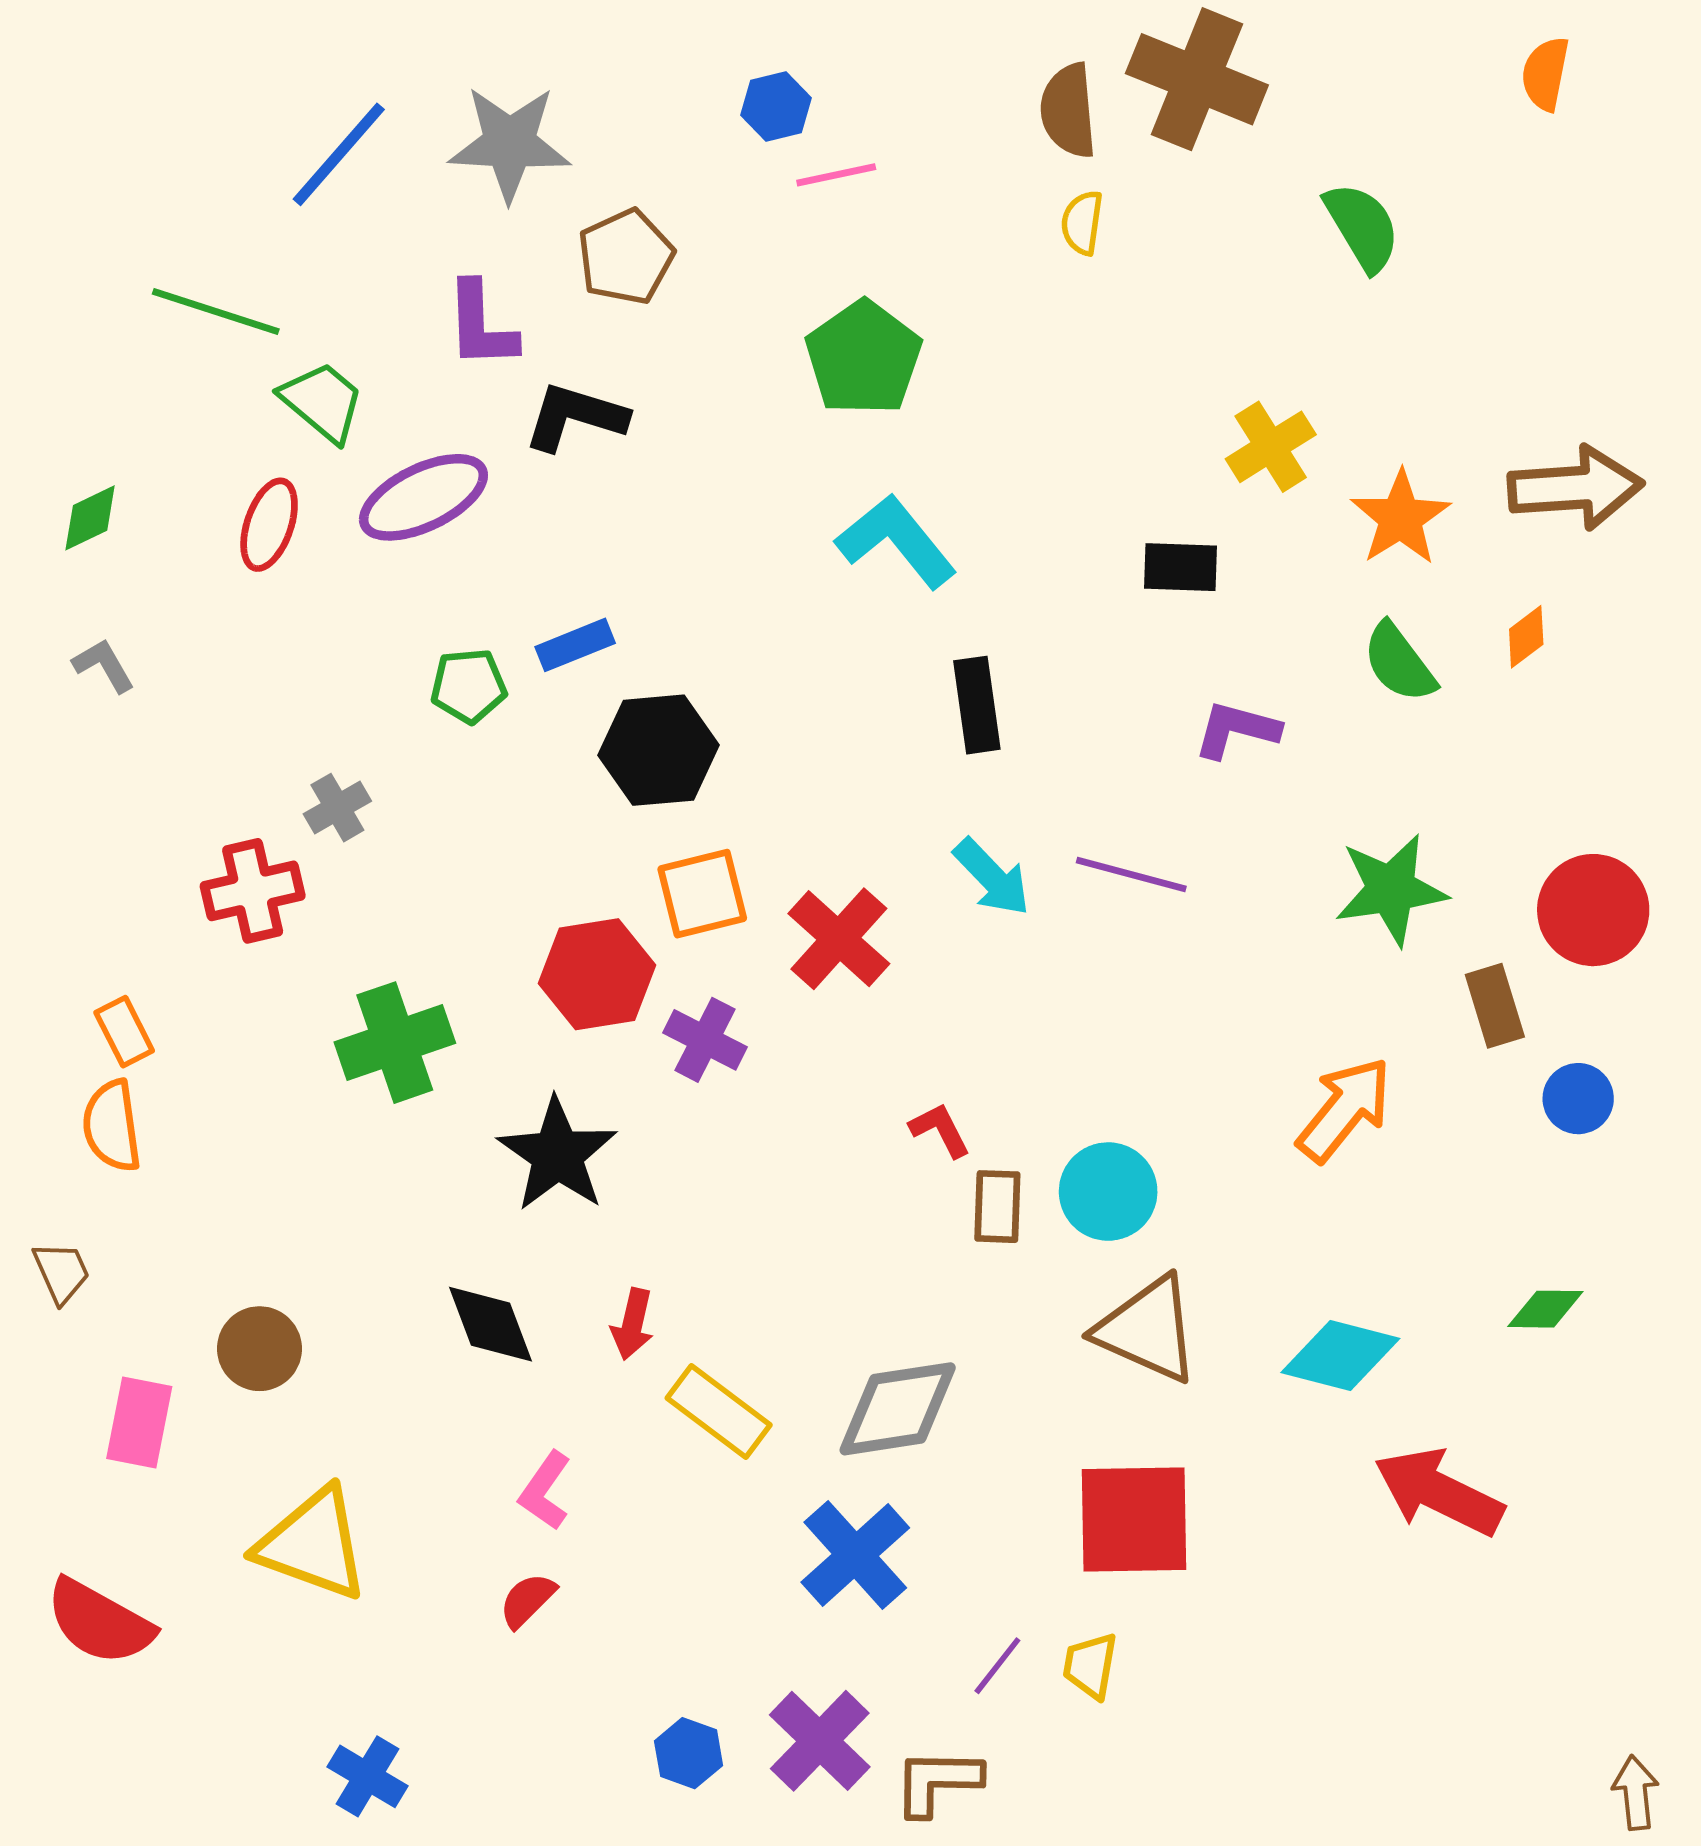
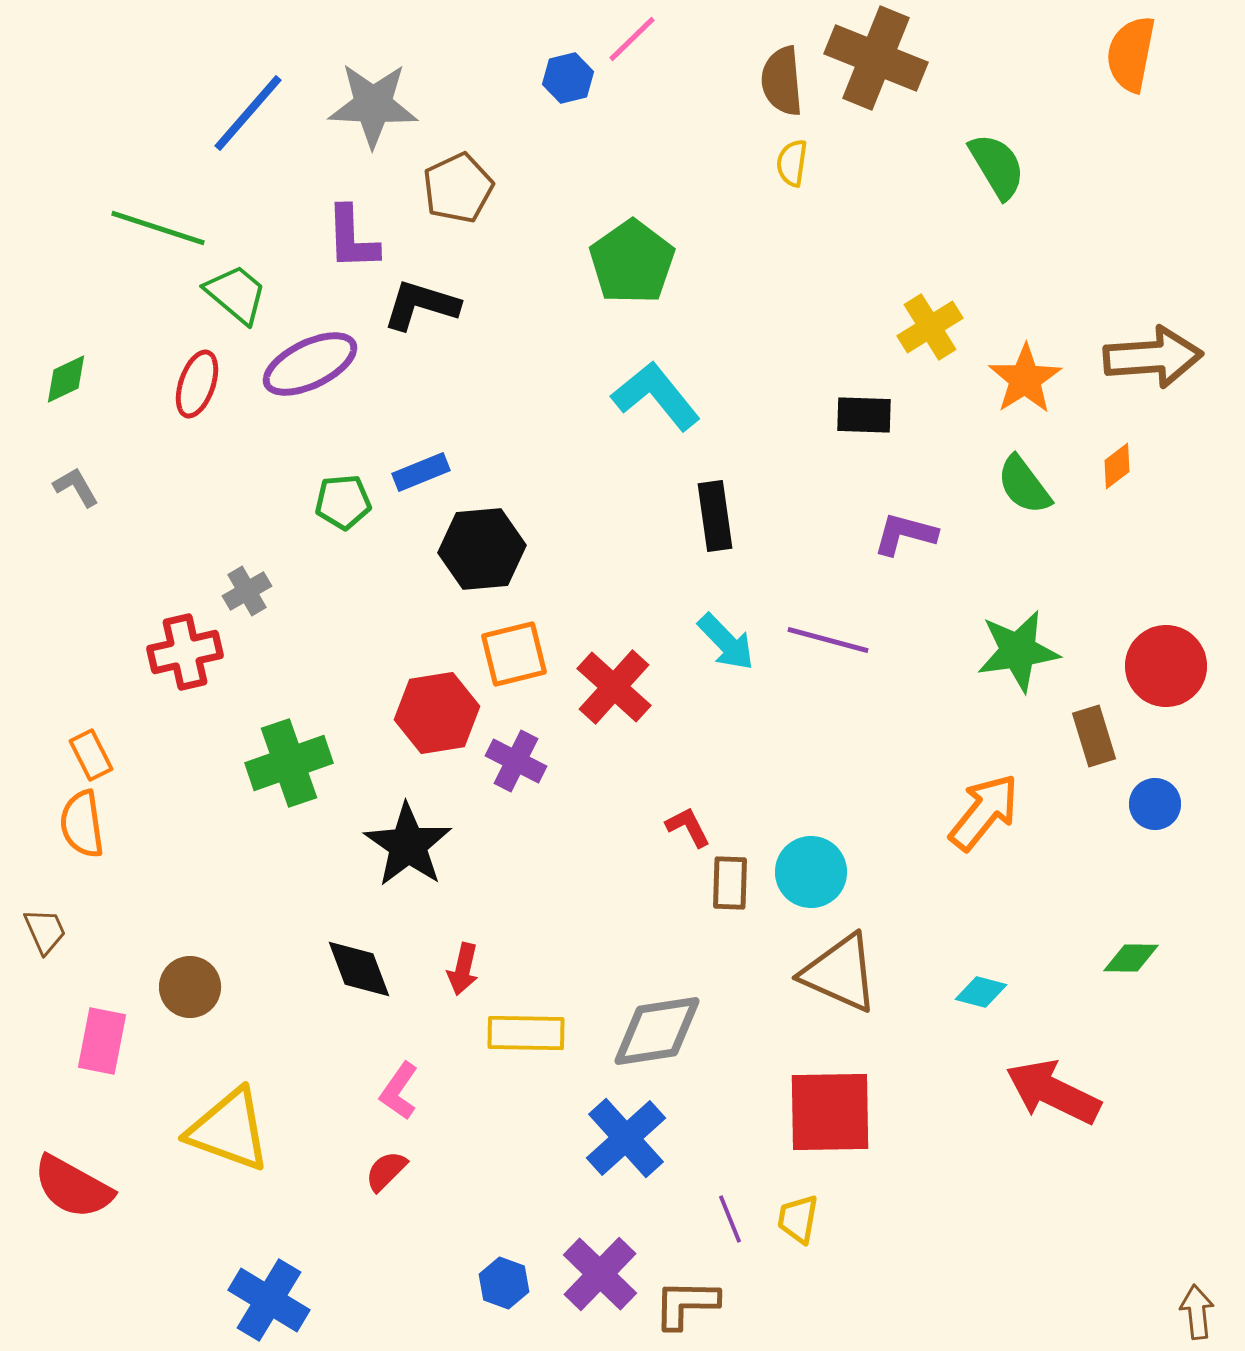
orange semicircle: (1545, 74) -> (1131, 54), size x1.4
pink line: (836, 175) -> (632, 39), moved, turned -32
cyan diamond: (1340, 1355) -> (981, 992), size x0.6
yellow rectangle: (719, 1412) -> (526, 1033), turned -36
purple line: (997, 1666) -> (730, 1219), turned -60
blue cross: (367, 1776) -> (269, 1300), size x1.4

